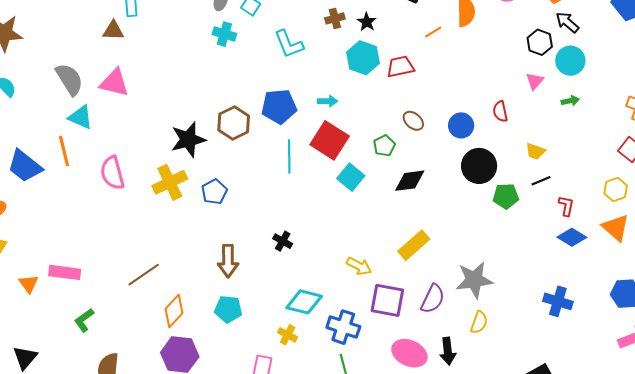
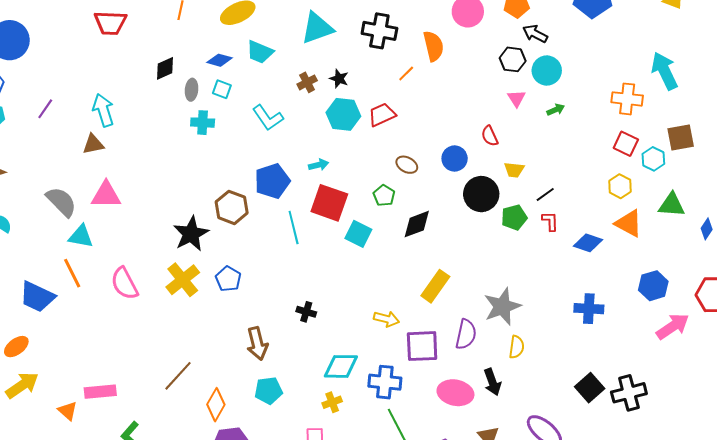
yellow trapezoid: (535, 151) -> (514, 170), moved
red L-shape: (566, 206) -> (550, 221), moved
yellow cross: (288, 335) -> (332, 402), turned -36

